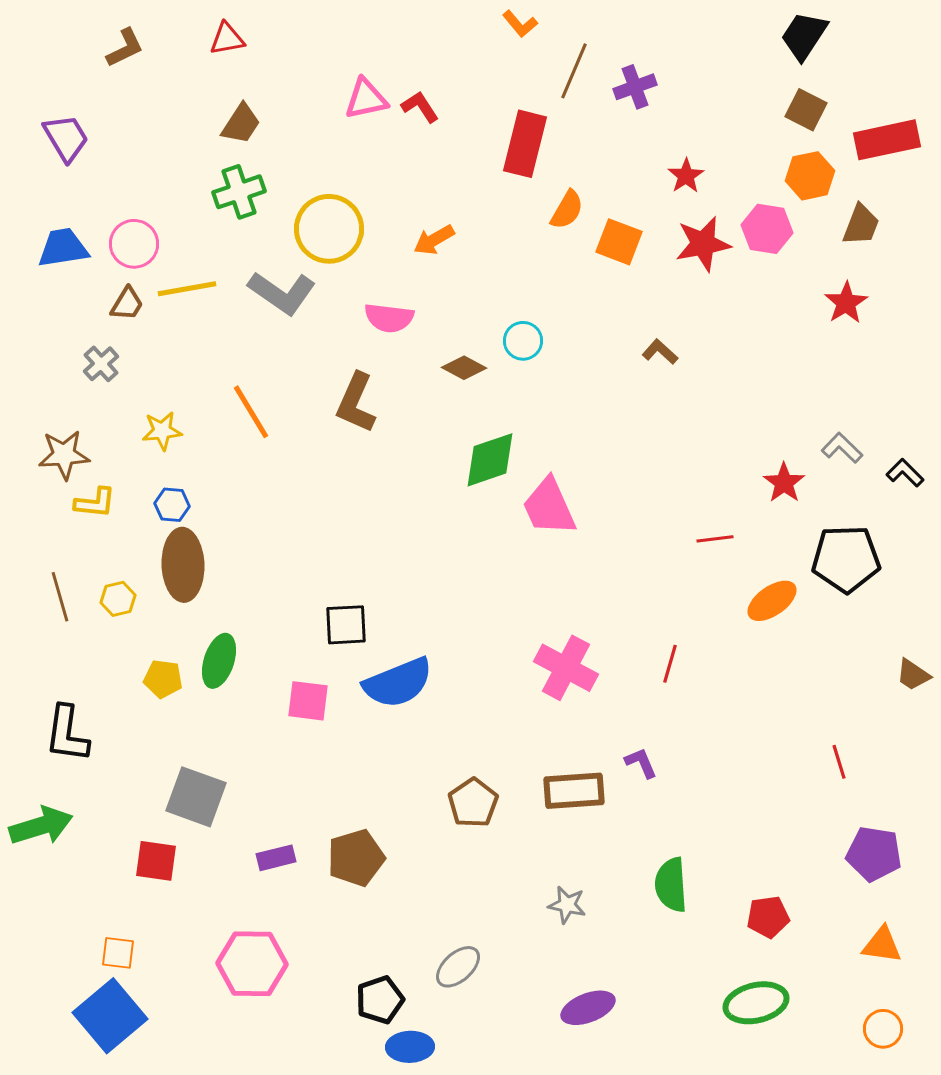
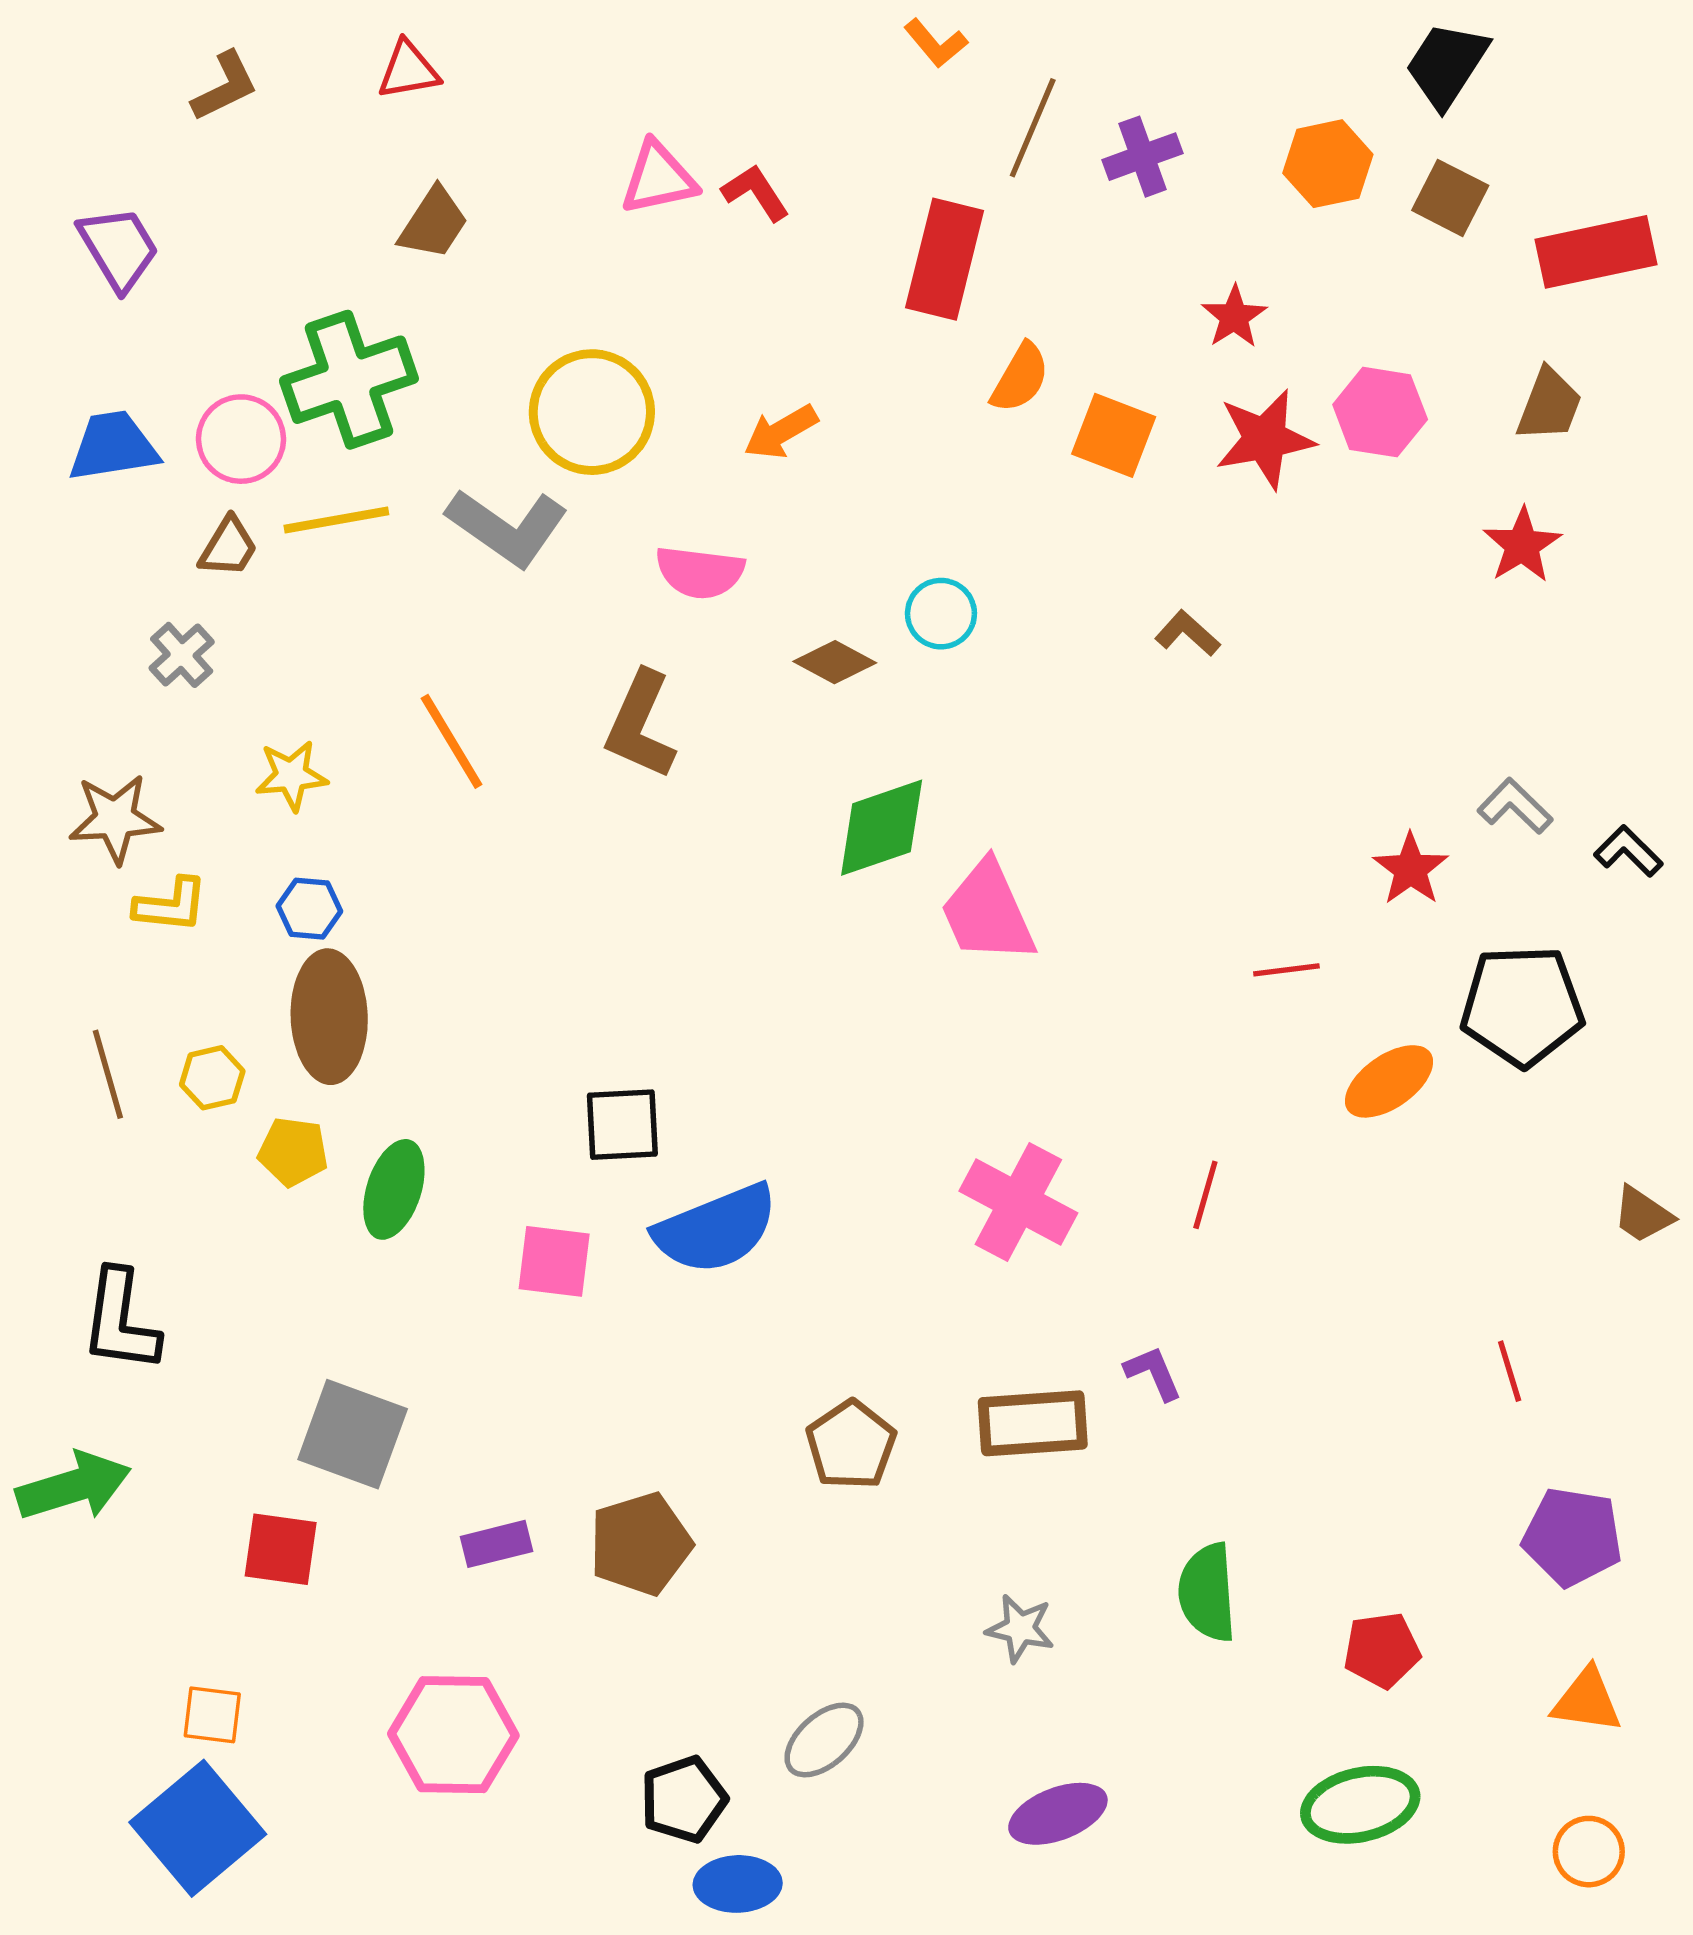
orange hexagon: (810, 176) -> (1328, 164), moved
green cross: (239, 192) -> (349, 380), moved, size x1.4
yellow pentagon: (163, 679) -> (293, 1152), moved

